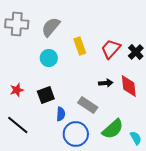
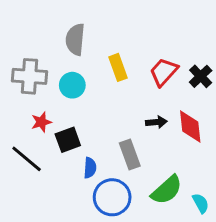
gray cross: (17, 24) -> (29, 76), moved
gray semicircle: (51, 27) -> (75, 39), turned -35
red star: (17, 90) -> (41, 122), moved
gray rectangle: (88, 105) -> (130, 155), turned 36
black line: (18, 125) -> (27, 159), moved

